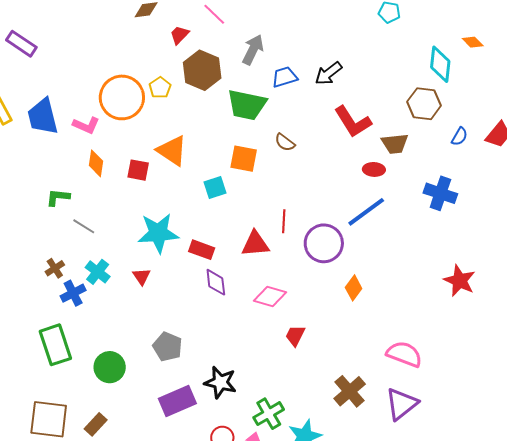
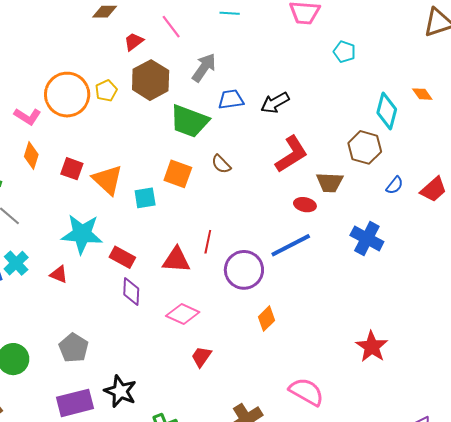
red L-shape: (353, 122) -> (291, 154), turned -99
orange triangle: (172, 151) -> (108, 180), moved
red triangle: (141, 276) -> (59, 274), turned -42
red star: (460, 281) -> (372, 347), moved

